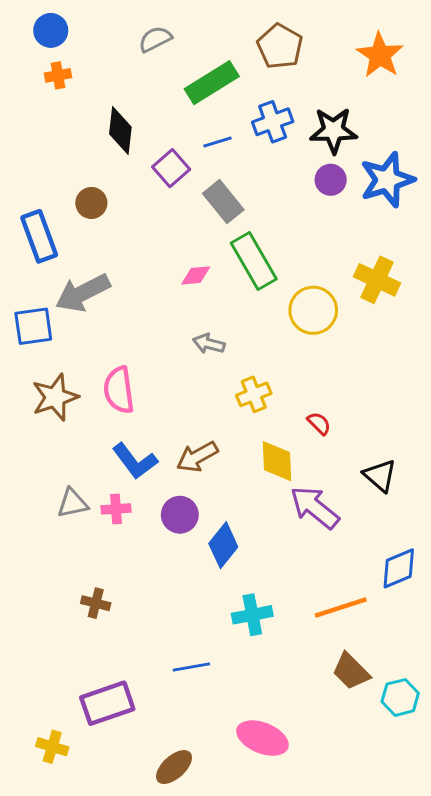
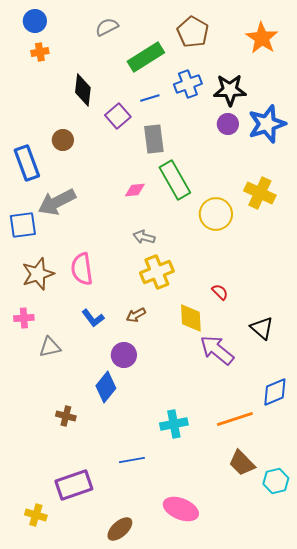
gray rectangle: (223, 202) -> (154, 139), turned 32
yellow cross: (254, 394) -> (157, 272), moved, size x1.4
brown arrow: (197, 457) -> (136, 315), size x0.7
blue L-shape: (135, 461) -> (93, 318), size x0.7
pink cross: (116, 509) -> (24, 318), moved
blue diamond: (223, 545) -> (106, 387), moved

